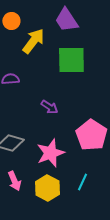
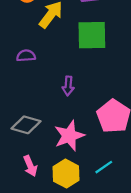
purple arrow: (49, 107) -> (68, 86), turned 60
cyan line: (82, 182) -> (104, 167), turned 30

